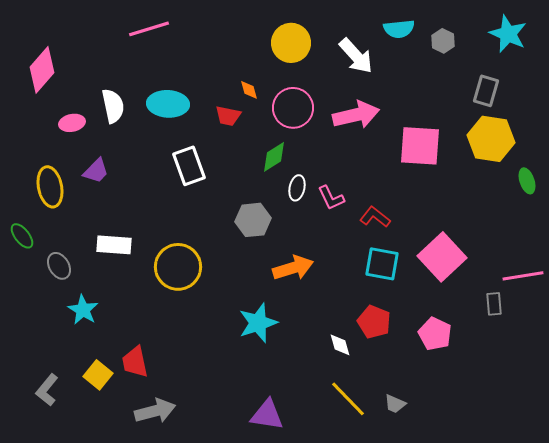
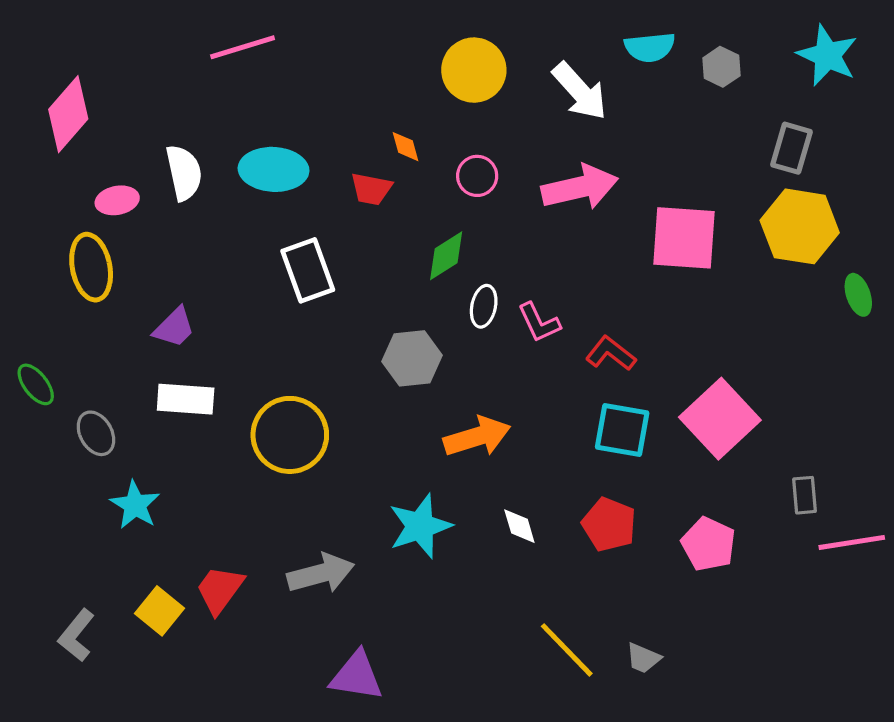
pink circle: (293, 108) -> (477, 176), size x0.6
purple trapezoid: (96, 171) -> (174, 327), moved
yellow ellipse: (50, 187) -> (91, 267), moved
pink line: (523, 276) -> (852, 542), moved
white diamond: (340, 345) -> (519, 526), moved
red trapezoid: (135, 362) -> (220, 590), turned 48
gray arrow: (155, 411) -> (321, 573), moved
purple triangle: (267, 415) -> (357, 676), moved

